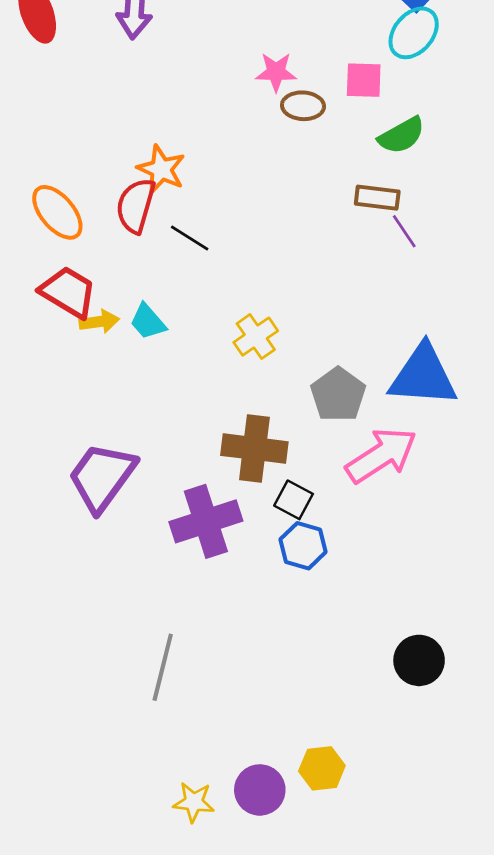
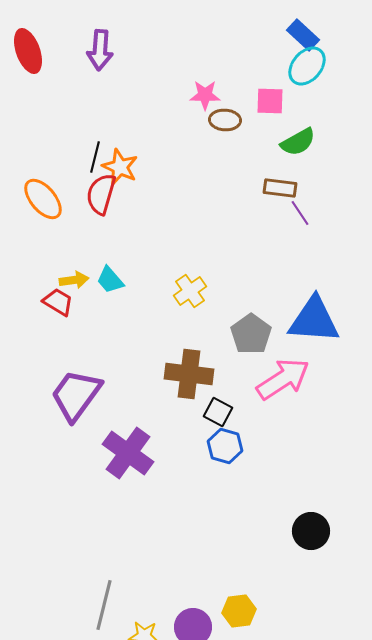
black line: (190, 238) -> (95, 157), moved, turned 72
red trapezoid: (68, 292) -> (58, 302), moved, size x0.7
purple cross: (206, 521) -> (128, 453), moved, turned -36
gray line: (163, 667) -> (104, 605), moved

